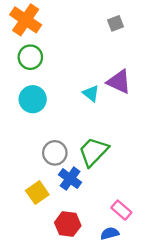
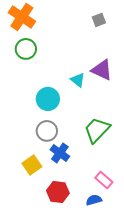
cyan circle: (33, 99) -> (48, 99), moved
green trapezoid: (93, 152) -> (97, 130), moved

